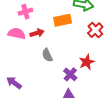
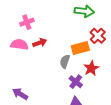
orange rectangle: (63, 20) -> (80, 48), moved
gray semicircle: (47, 55) -> (65, 61), moved, turned 48

